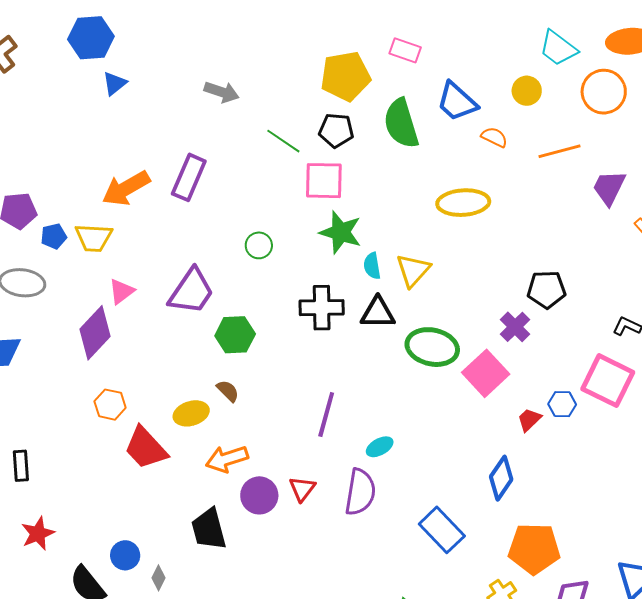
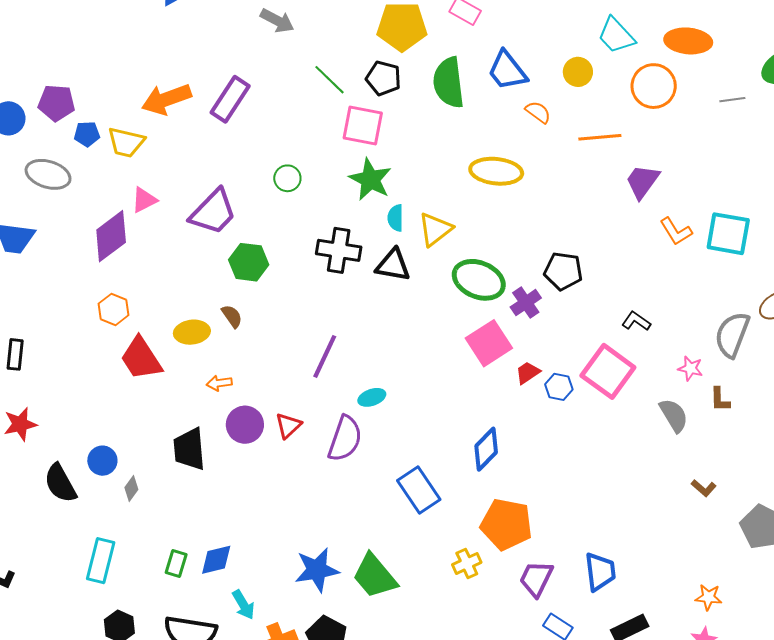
green ellipse: (432, 347) -> (479, 280), moved
red trapezoid: (529, 420) -> (528, 373), moved
orange arrow: (227, 459) -> (219, 383), size x0.6

